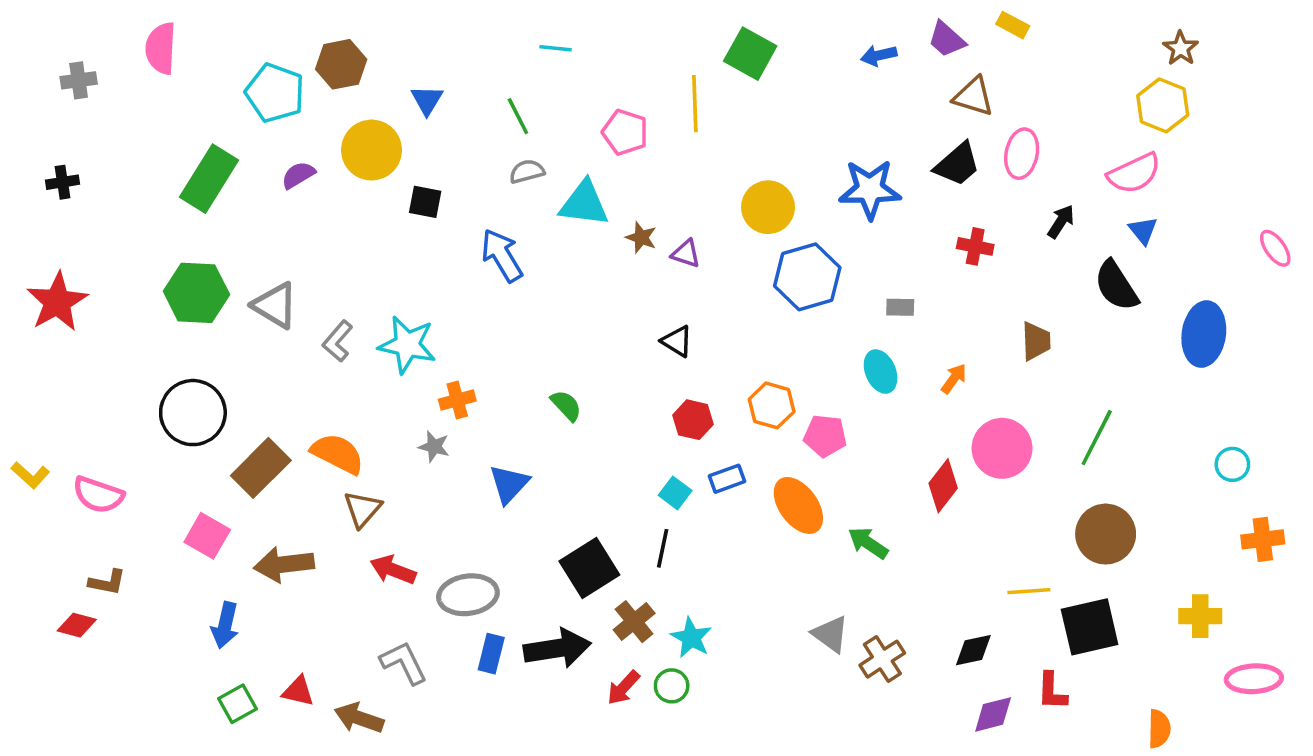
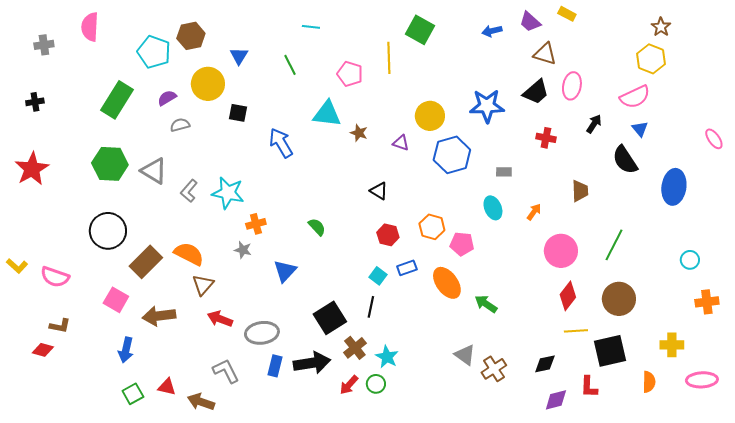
gray semicircle: (527, 171) -> (180, 125), moved
purple triangle: (686, 254) -> (401, 143), moved
red diamond: (943, 486) -> (568, 296), moved
orange semicircle: (1159, 729) -> (649, 382), moved

